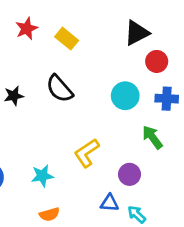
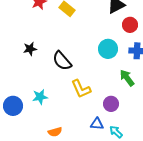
black semicircle: (59, 89) -> (62, 61), moved
yellow L-shape: (87, 153) -> (81, 89), turned -80
cyan star: (42, 176) -> (40, 97), moved

